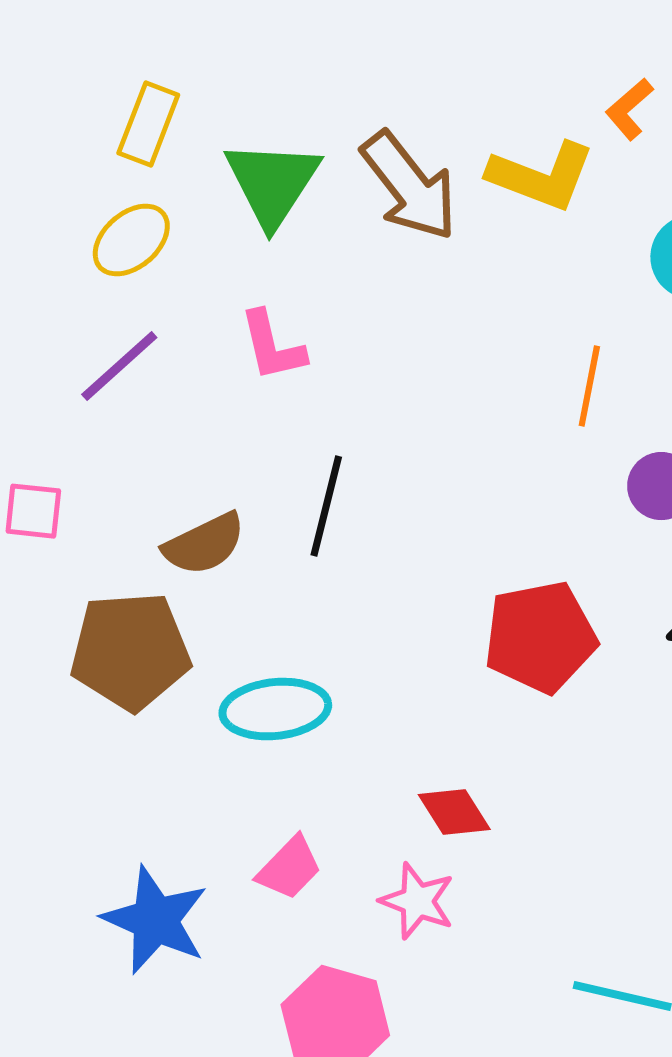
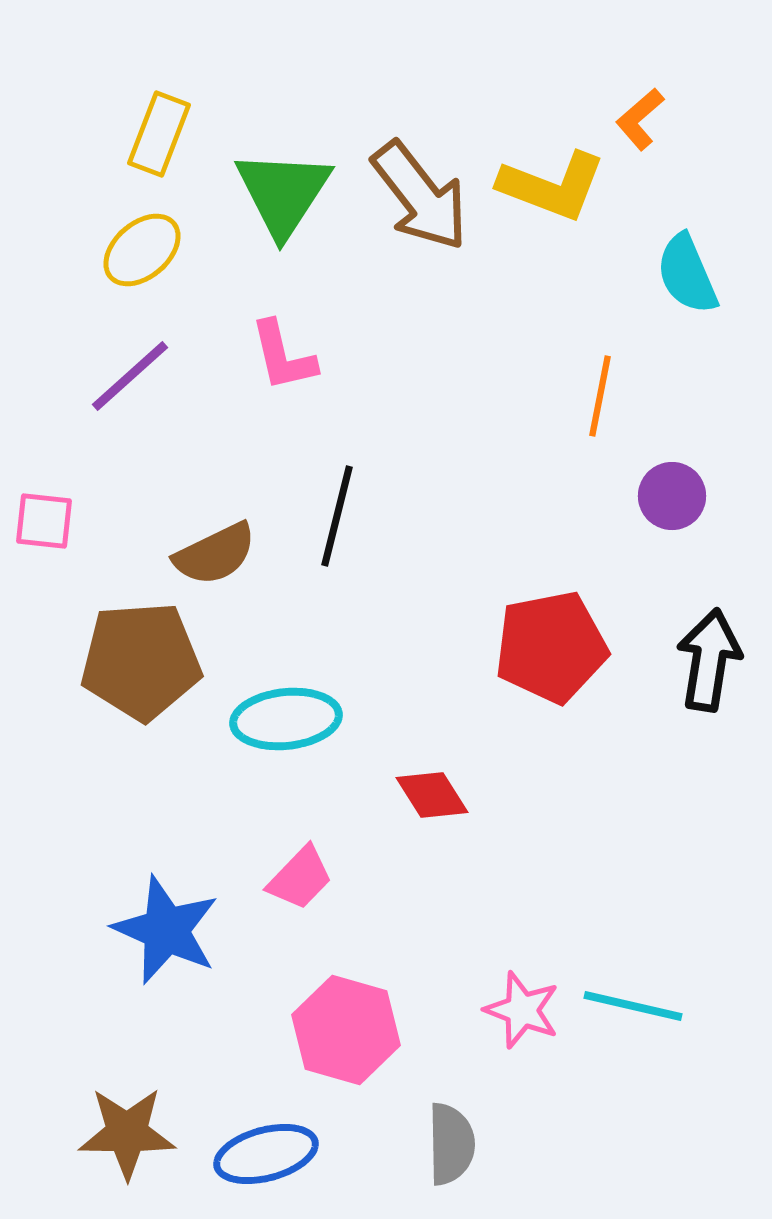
red diamond: (454, 812) -> (432, 795), moved
pink star: (417, 901) -> (522, 1010), moved

